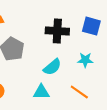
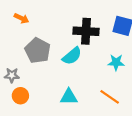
cyan semicircle: (52, 67) -> (72, 56), moved

